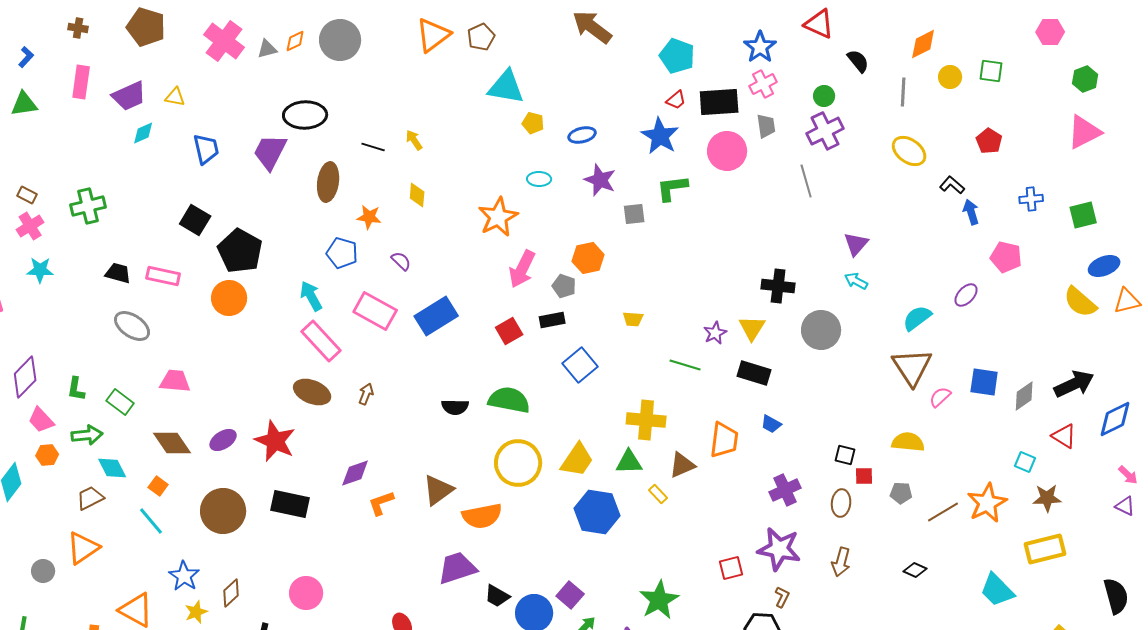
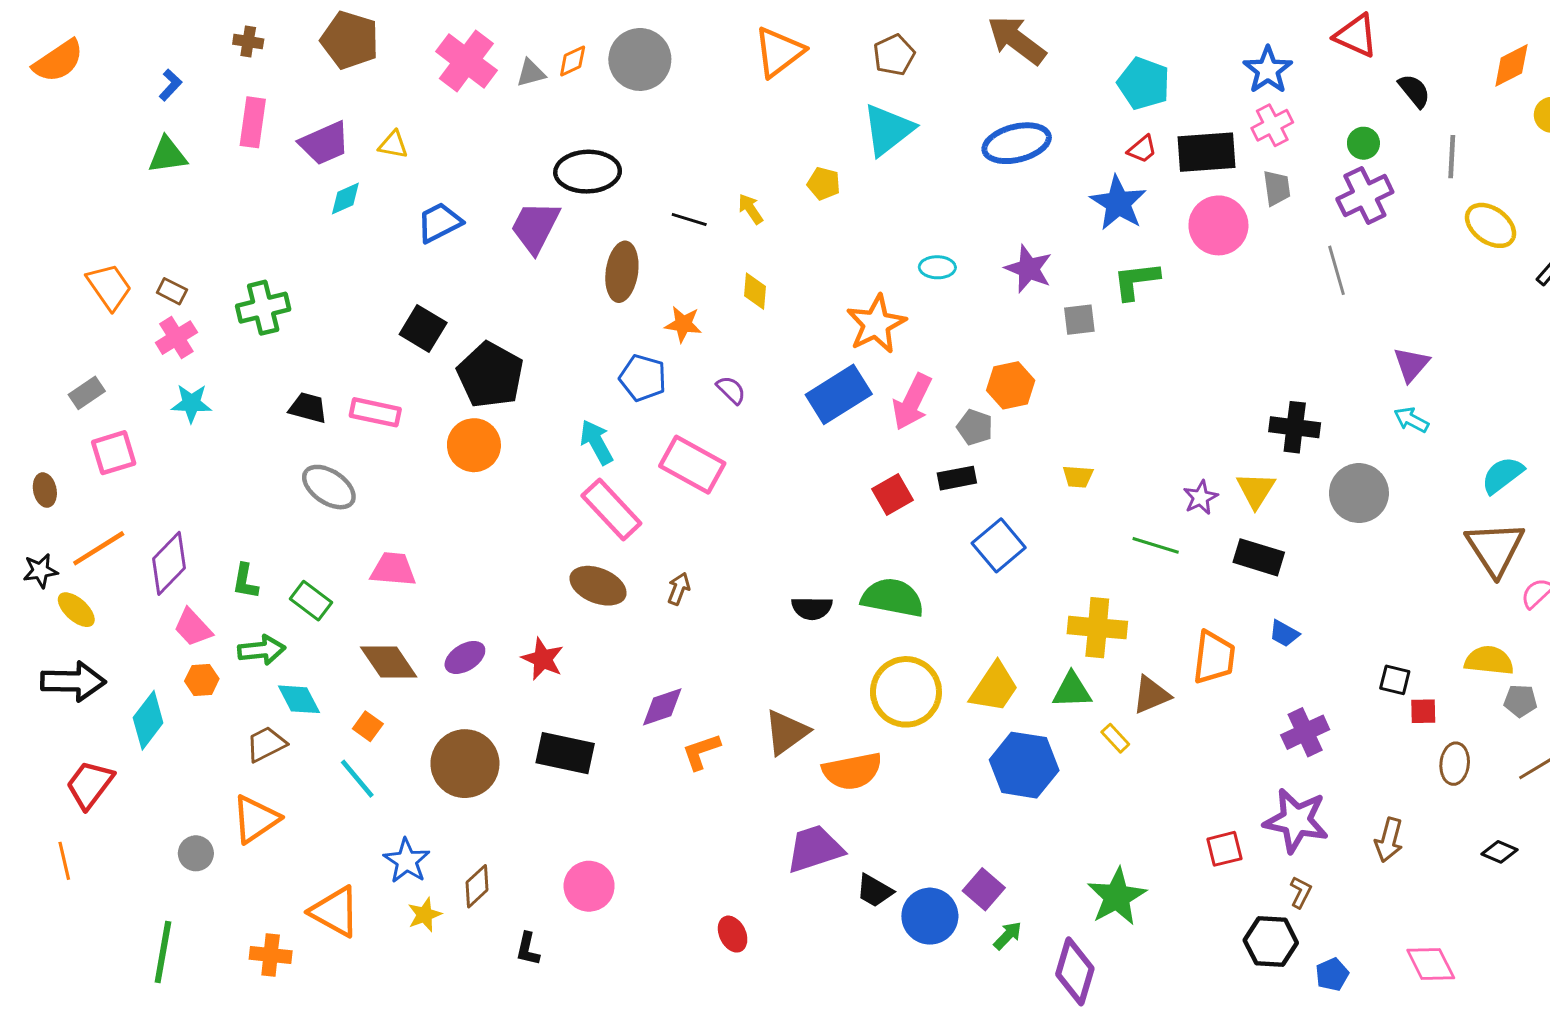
brown pentagon: (481, 37) -> (894, 55), moved
cyan triangle: (506, 87) -> (888, 130), turned -48
gray line: (903, 92) -> (1452, 157), moved
yellow pentagon: (533, 123) -> (824, 184), moved
blue ellipse: (582, 135) -> (1017, 143), moved, size x1.6
blue trapezoid: (206, 149) -> (440, 222), turned -104
blue rectangle: (436, 316) -> (839, 394), moved
red star: (275, 441) -> (543, 659), size x0.7
gray pentagon: (901, 493) -> (1520, 701), moved
brown ellipse: (841, 503) -> (1455, 764), moved

